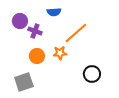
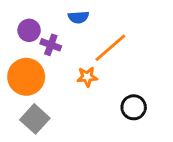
orange circle: (37, 56) -> (26, 77), moved, size x1.6
gray square: (24, 82) -> (35, 119), turned -30

